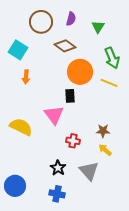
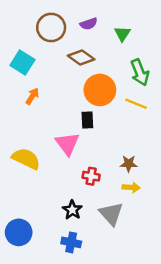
purple semicircle: (71, 19) -> (89, 24), turned 56
orange arrow: (26, 77) -> (32, 96), turned -152
yellow arrow: (105, 150) -> (131, 187), turned 144

